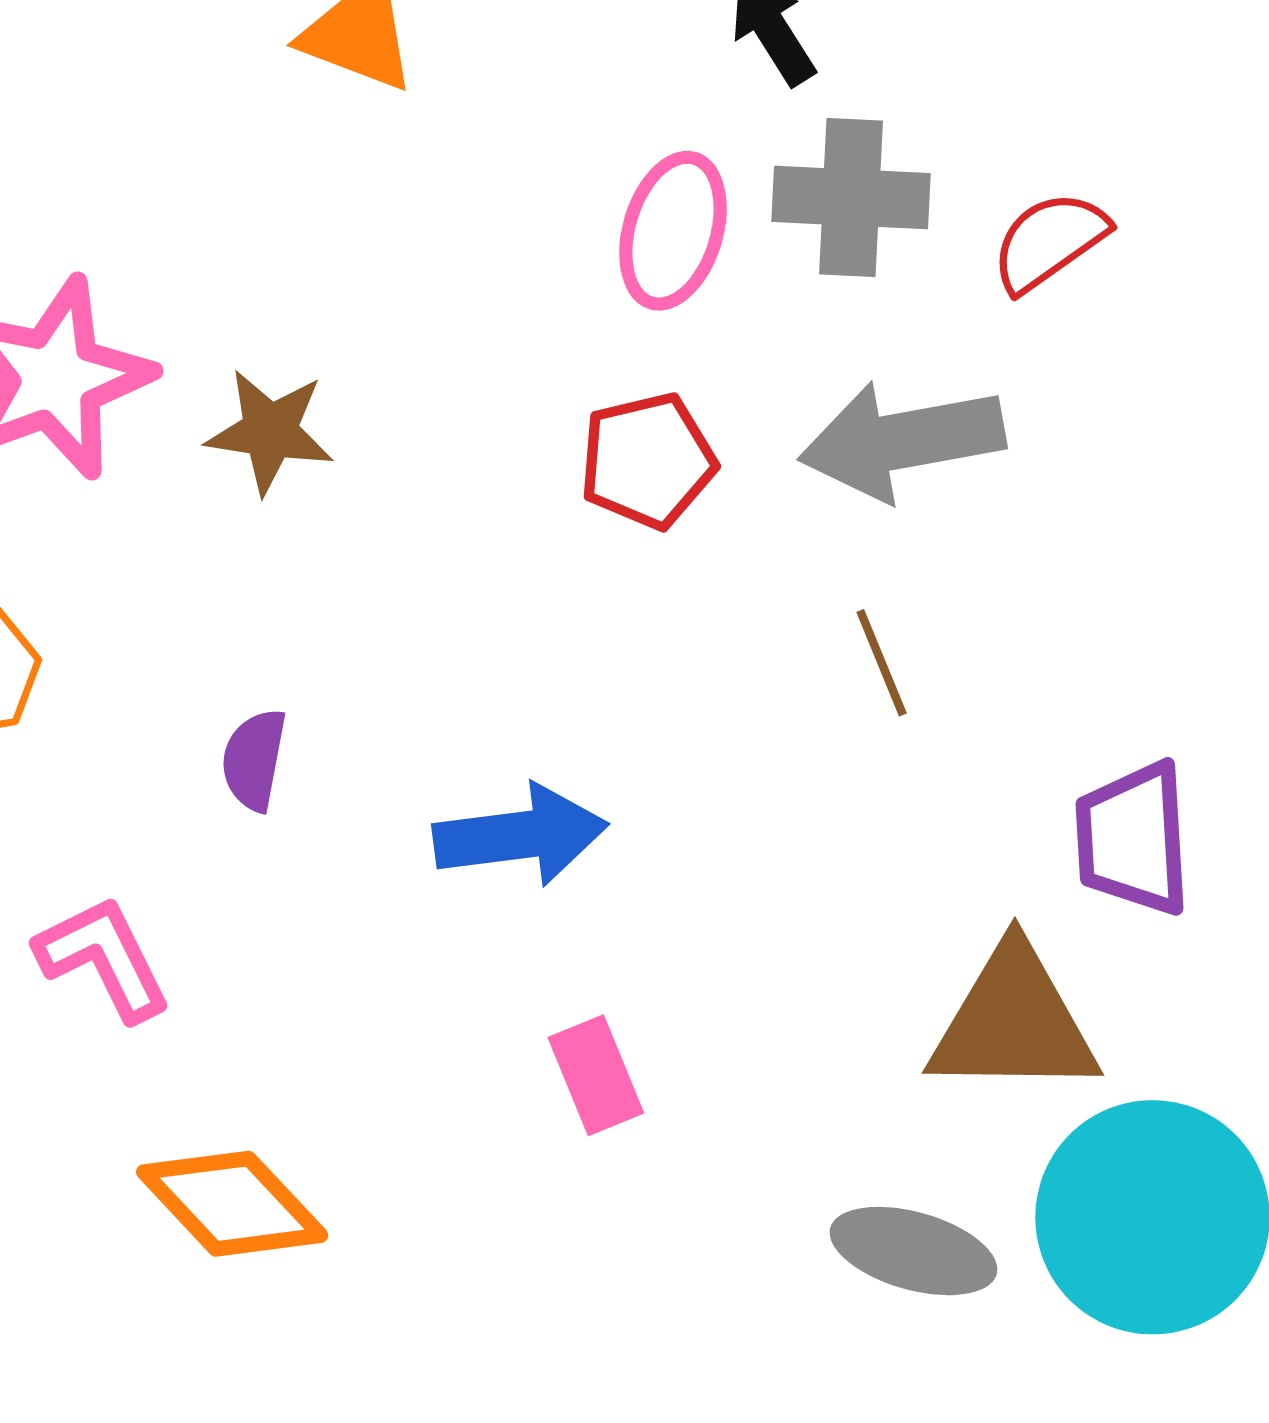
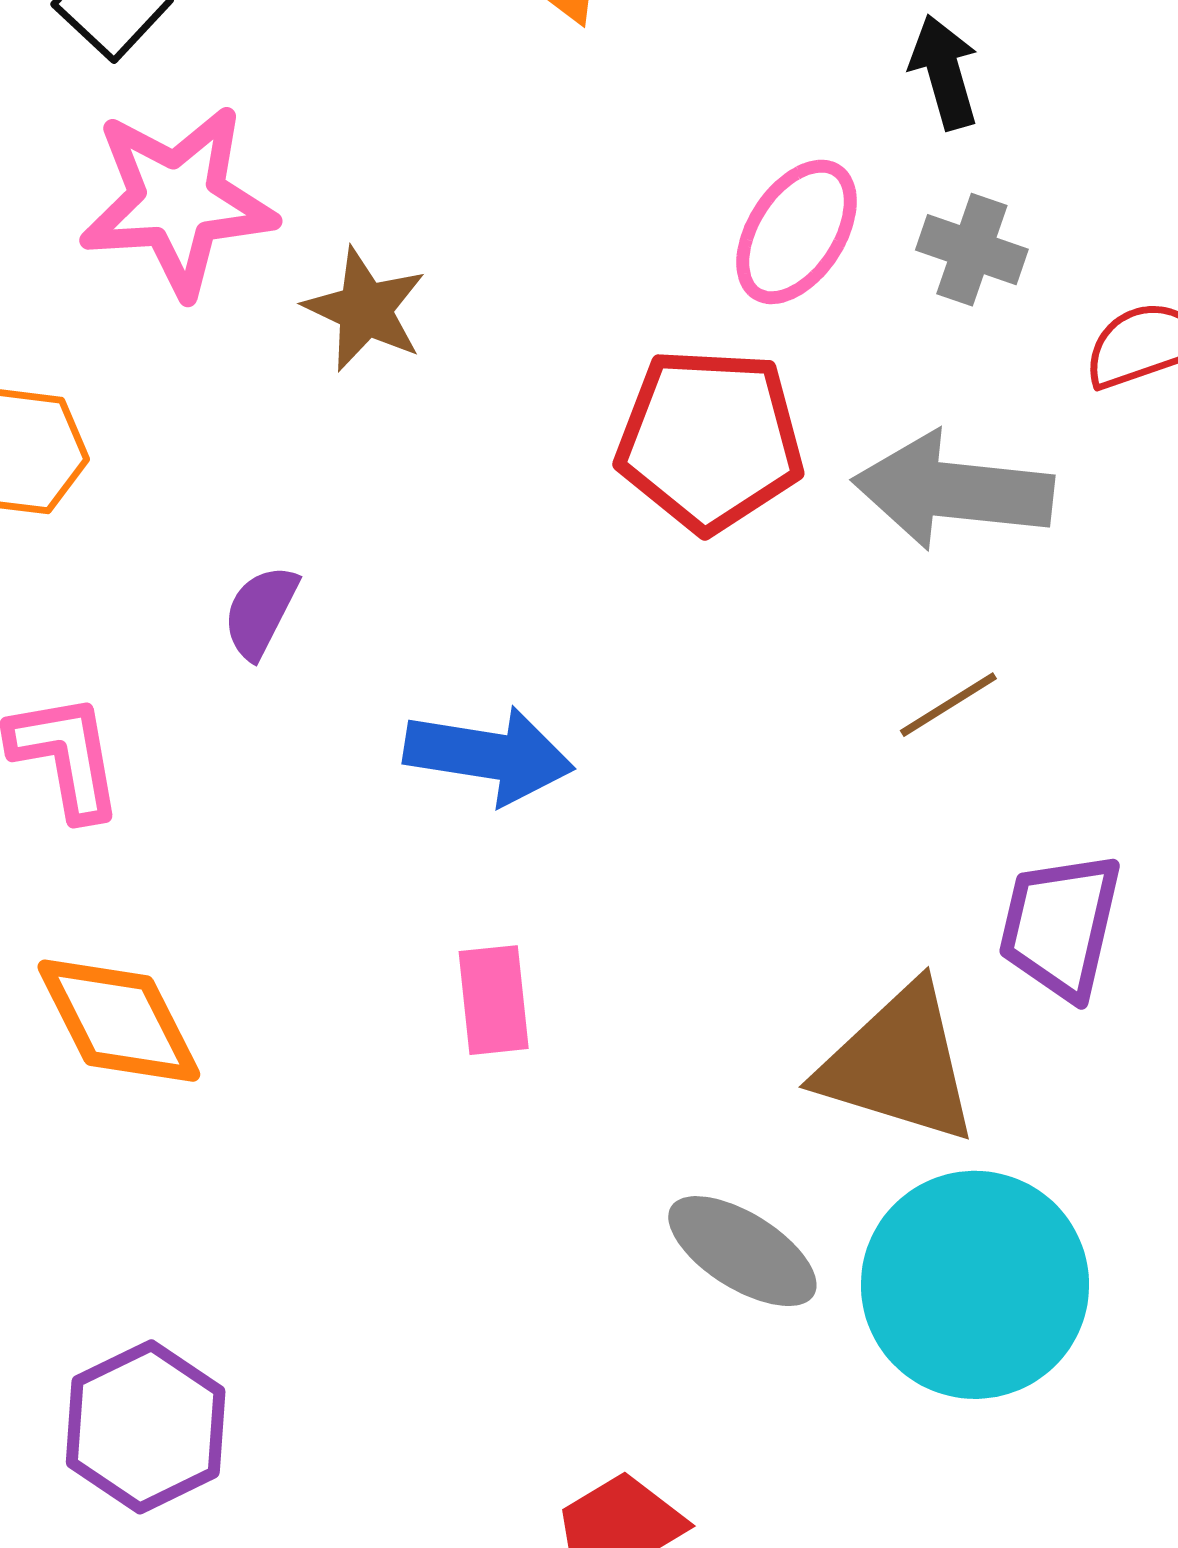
gray cross: (851, 198) -> (972, 250), size x0.7
red pentagon: (648, 461) -> (710, 440), size x1.4
brown line: (882, 663) -> (948, 705), moved, turned 64

